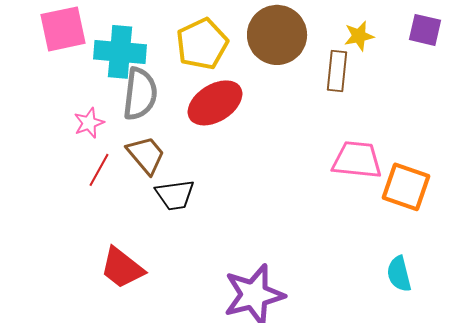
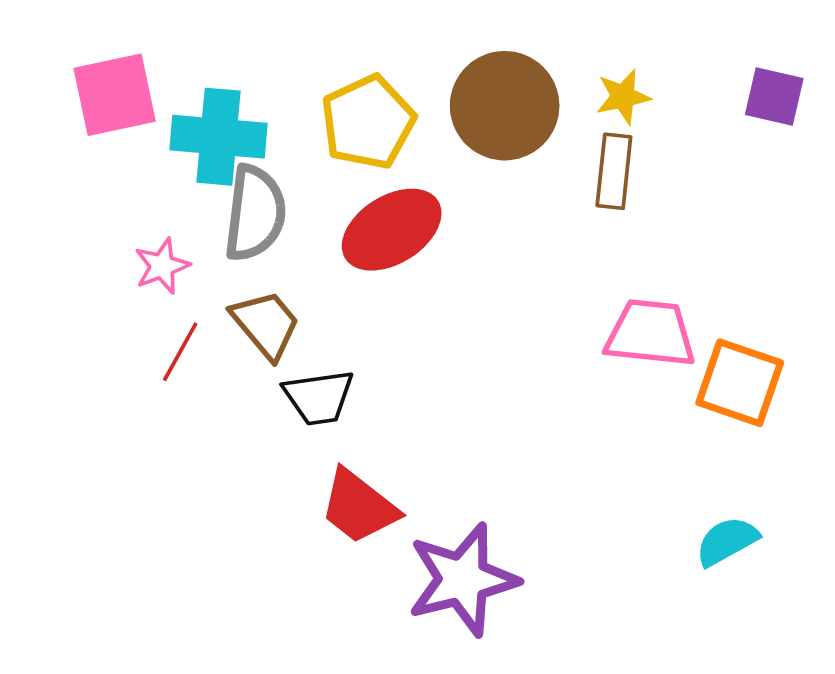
yellow star: (359, 36) -> (623, 97), moved
red trapezoid: (122, 268) -> (359, 507), moved
cyan semicircle: (399, 274) -> (727, 541), turned 75

